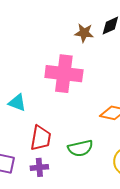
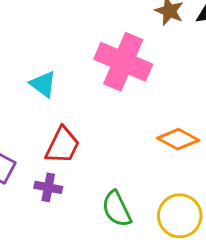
green semicircle: (80, 148) -> (117, 209), moved, turned 60

